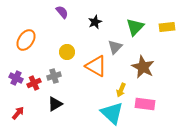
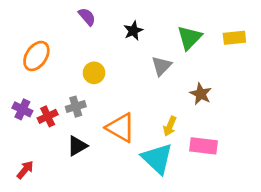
orange triangle: (96, 66) -> (121, 128), moved
brown star: (143, 67) -> (201, 94), size x0.7
red arrow: (18, 113) -> (25, 170), moved

